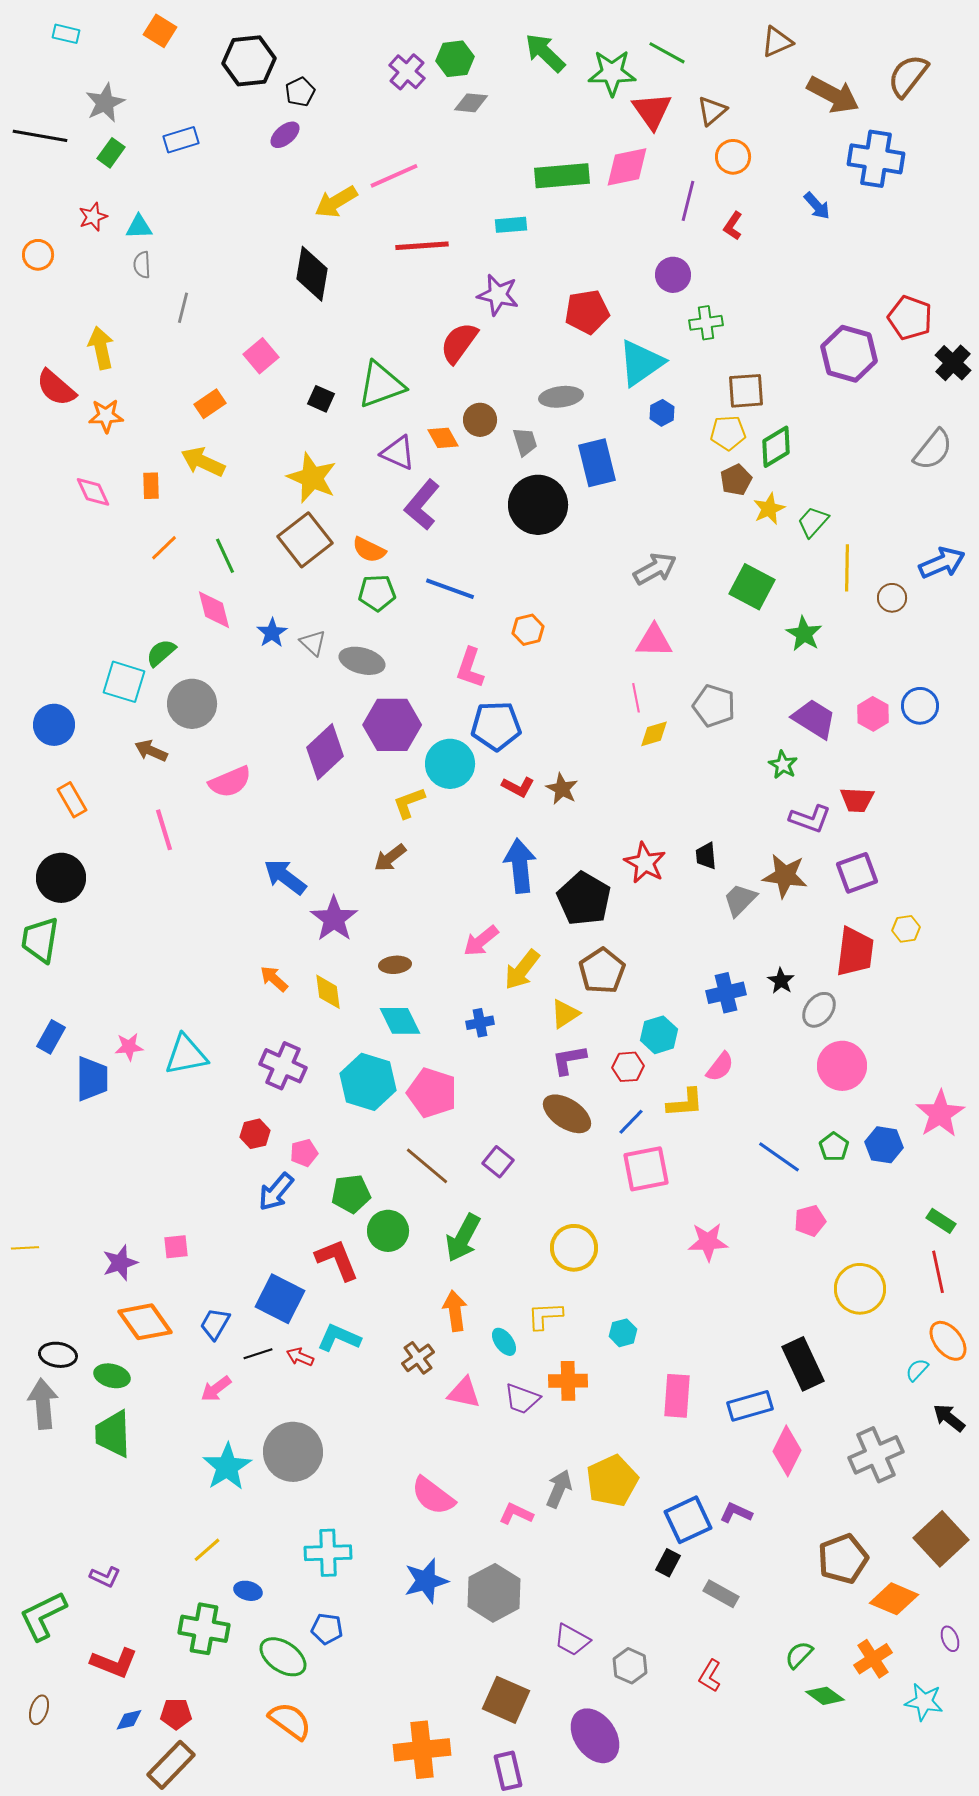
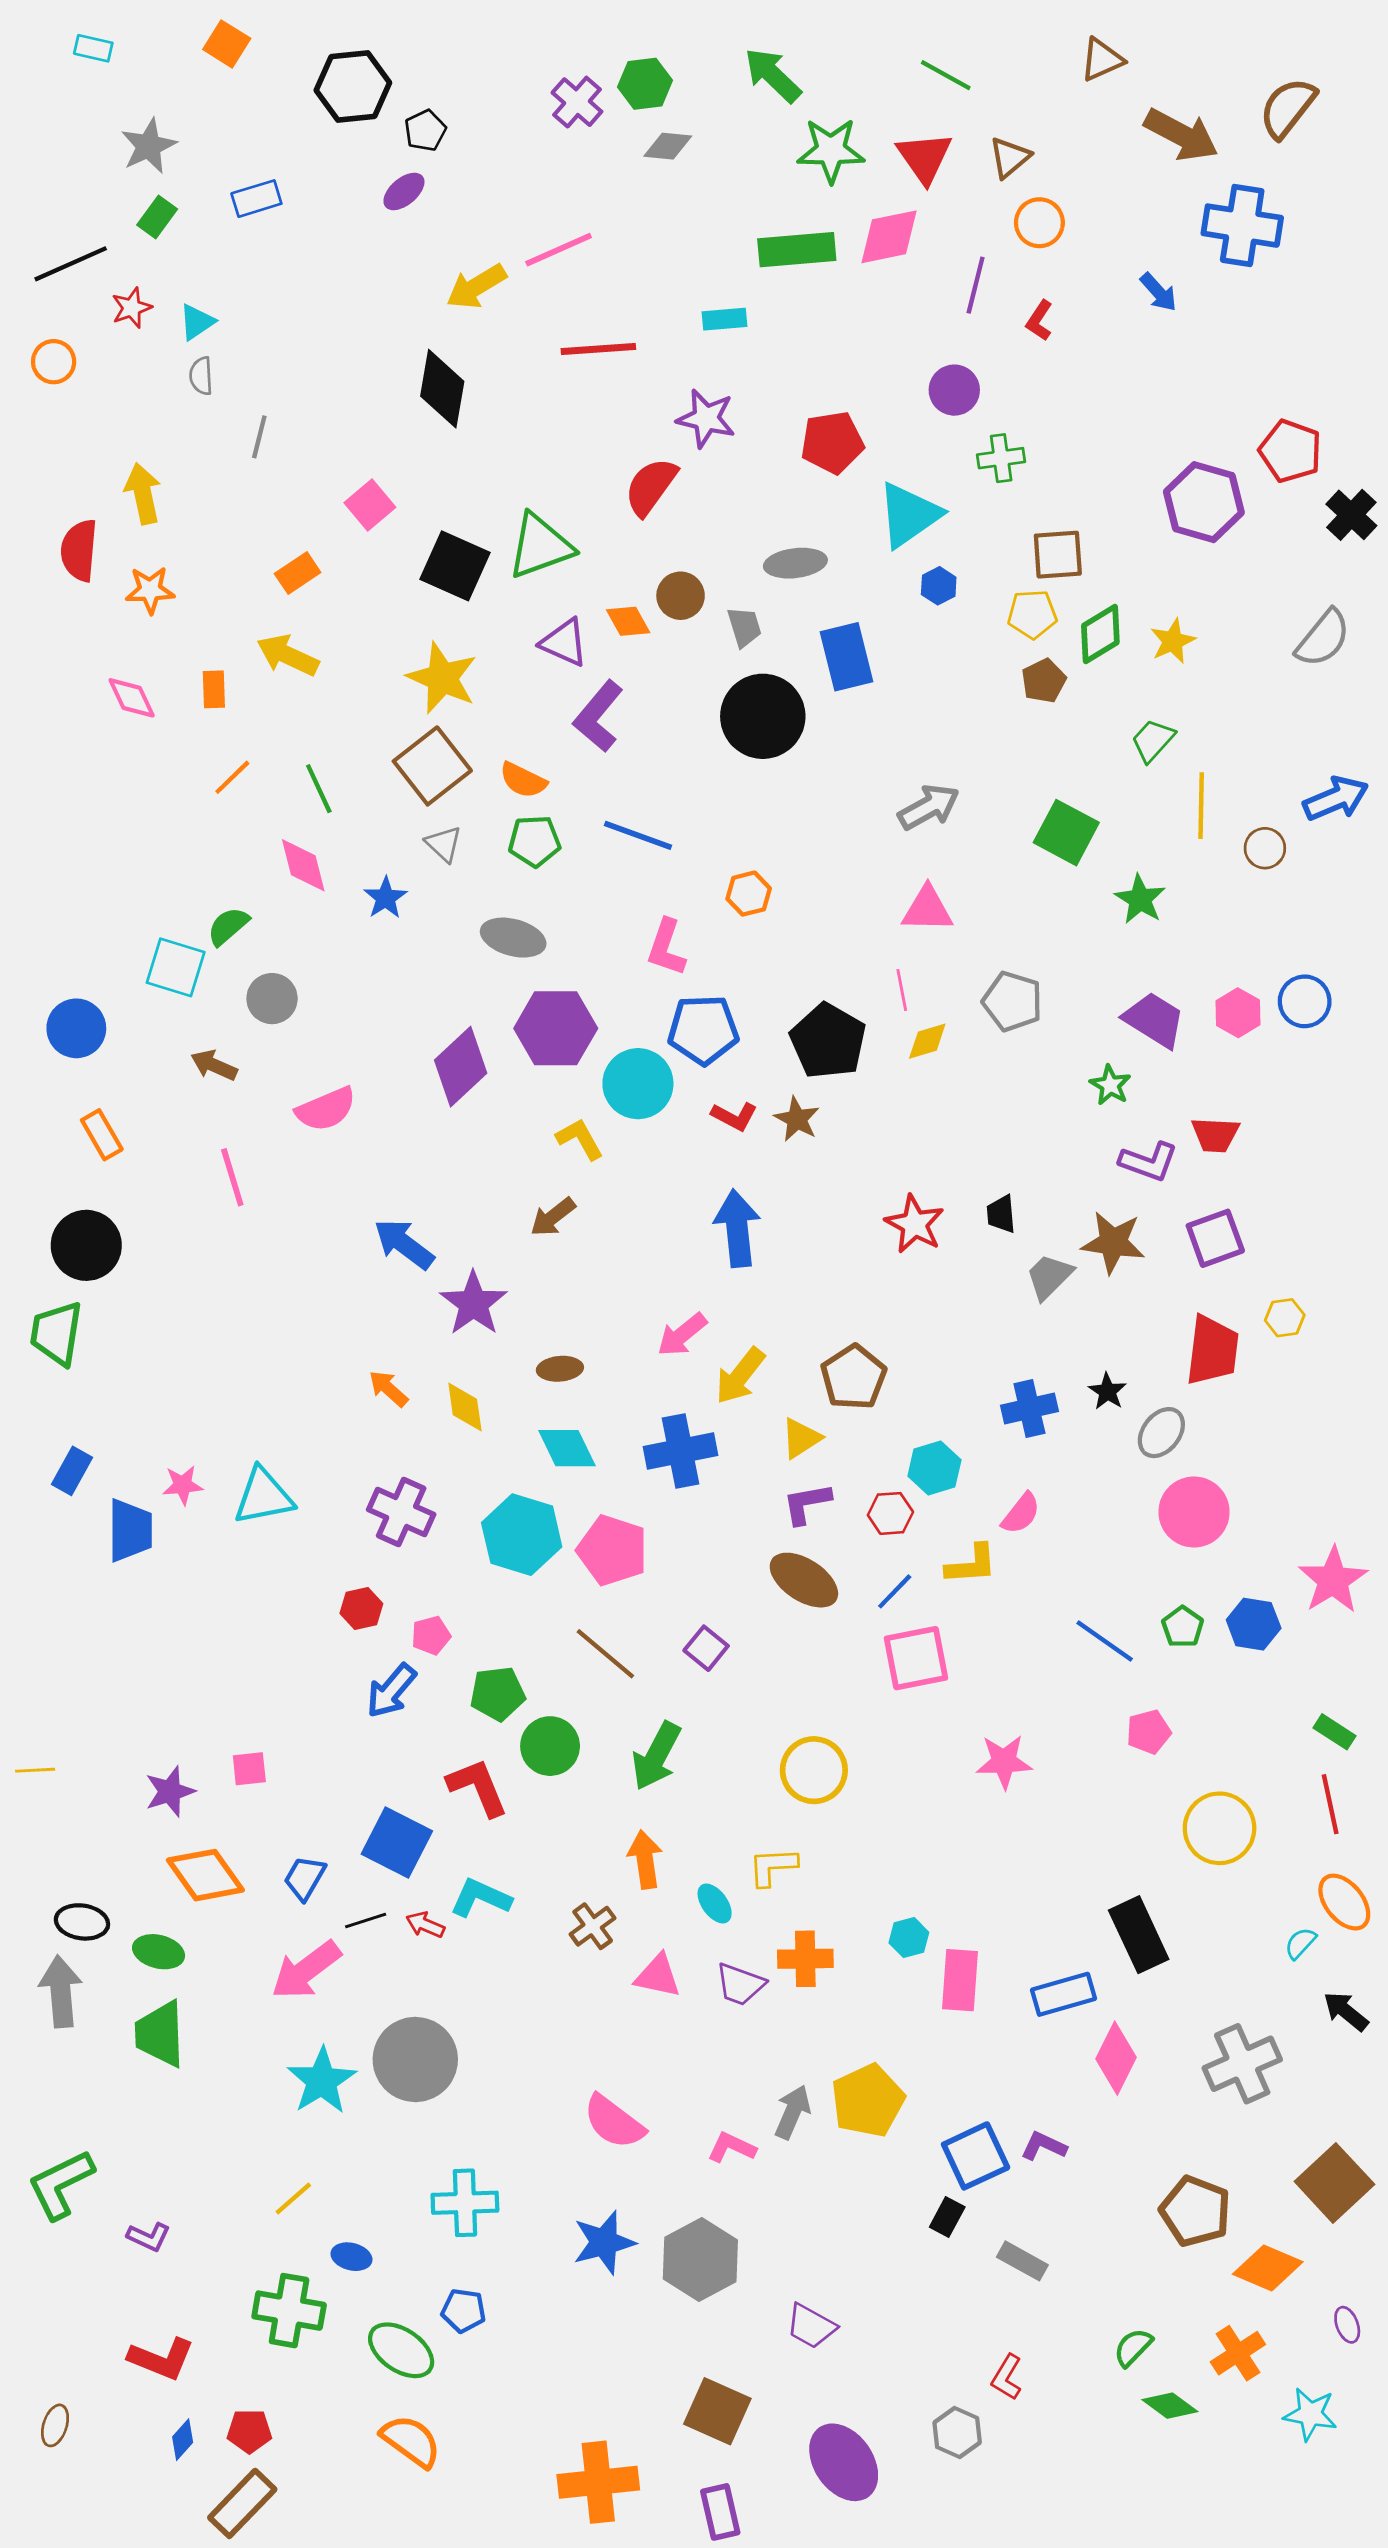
green star: (612, 73) -> (831, 150), moved
black line: (40, 136) -> (71, 264), moved, turned -34
cyan triangle: (139, 227) -> (197, 322), turned -32
red semicircle: (56, 388) -> (79, 550), turned 54
black square: (321, 399) -> (455, 566), size x1.8
yellow star: (769, 509) -> (1173, 641), moved
gray triangle: (313, 643) -> (444, 844), moved
gray circle: (192, 704) -> (272, 999), size x0.7
yellow L-shape: (409, 803) -> (580, 1139), turned 81
black pentagon: (584, 899) -> (828, 1041), moved
blue cross: (480, 1023) -> (681, 1451), size x1.8
cyan hexagon: (623, 1333) -> (909, 1938), moved
pink arrow: (216, 1389) -> (306, 1970), size x1.6
brown pentagon: (843, 1559) -> (1195, 2211), turned -30
green L-shape: (43, 1616) -> (61, 2184), moved
gray hexagon: (630, 1666) -> (957, 2433), moved
blue diamond: (129, 1720) -> (183, 2440), turned -36

